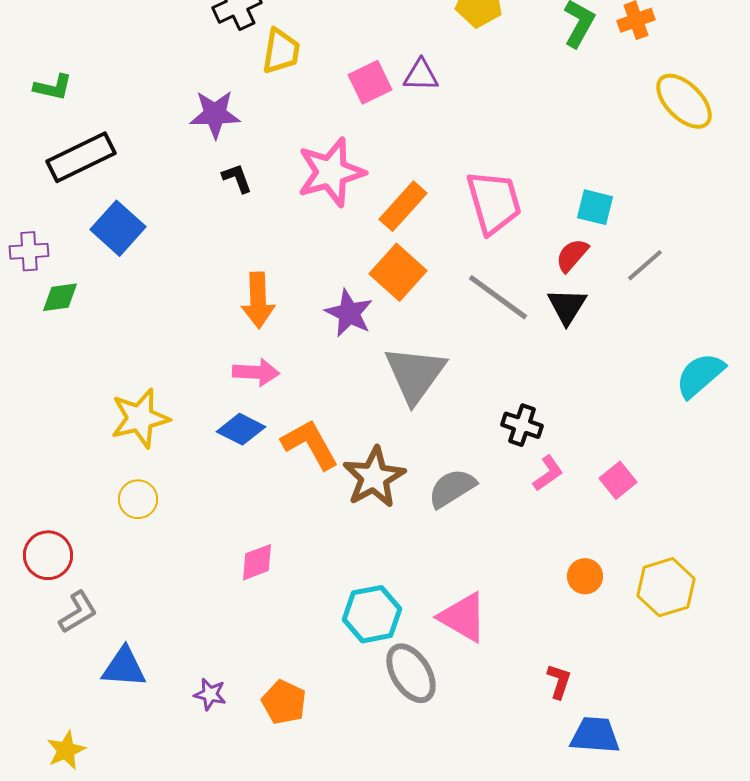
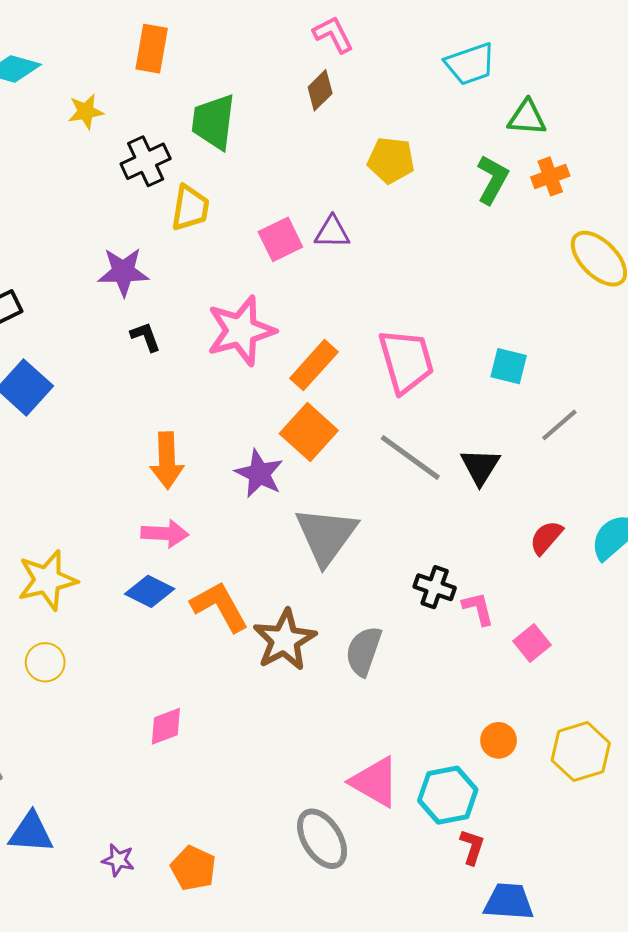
red semicircle: (572, 255) -> (546, 538), moved
pink L-shape: (548, 473) -> (478, 609), moved, turned -69
gray semicircle: (452, 488) -> (364, 651), turned -39
cyan hexagon: (372, 614) -> (448, 795), moved

